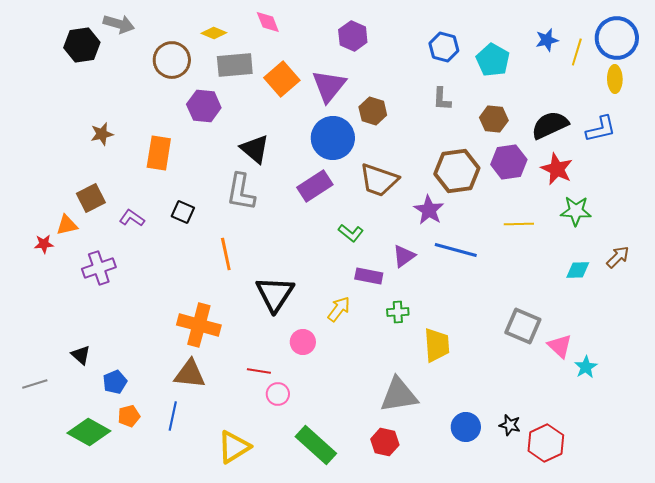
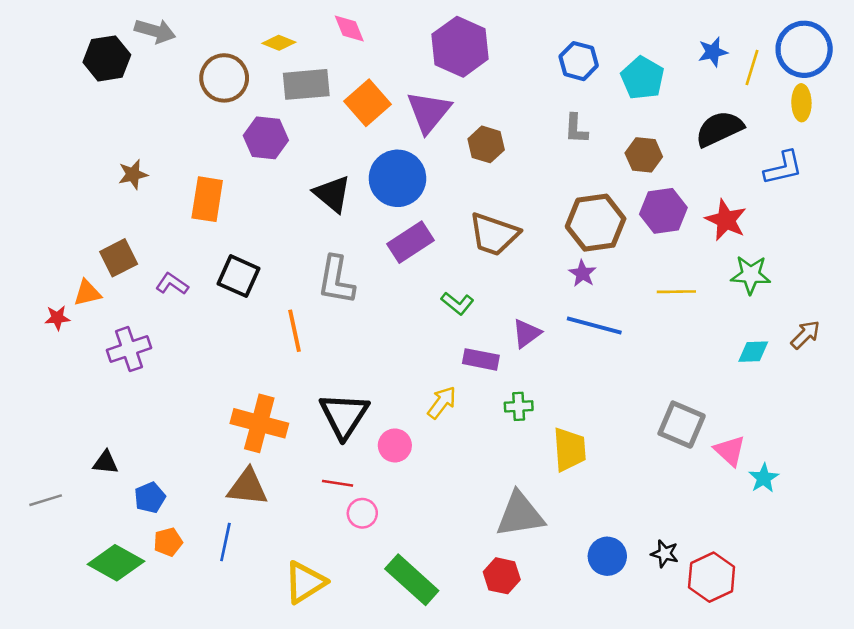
purple hexagon: (353, 36) -> (460, 47), size x1.5
black semicircle: (550, 125) -> (719, 129), moved
blue circle: (333, 138) -> (397, 178), moved
gray L-shape: (241, 192) -> (336, 280), moved
purple star: (429, 210) -> (583, 273), moved, size x0.7
black square: (183, 212) -> (238, 276), size x1.4
black triangle: (275, 294) -> (344, 415), moved
black triangle: (81, 355) -> (106, 462), turned -35

